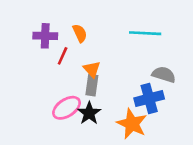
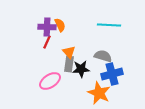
purple cross: (45, 36) -> (47, 27), moved
gray semicircle: (164, 74) -> (103, 56), moved
black star: (89, 113) -> (81, 69), moved, turned 30

